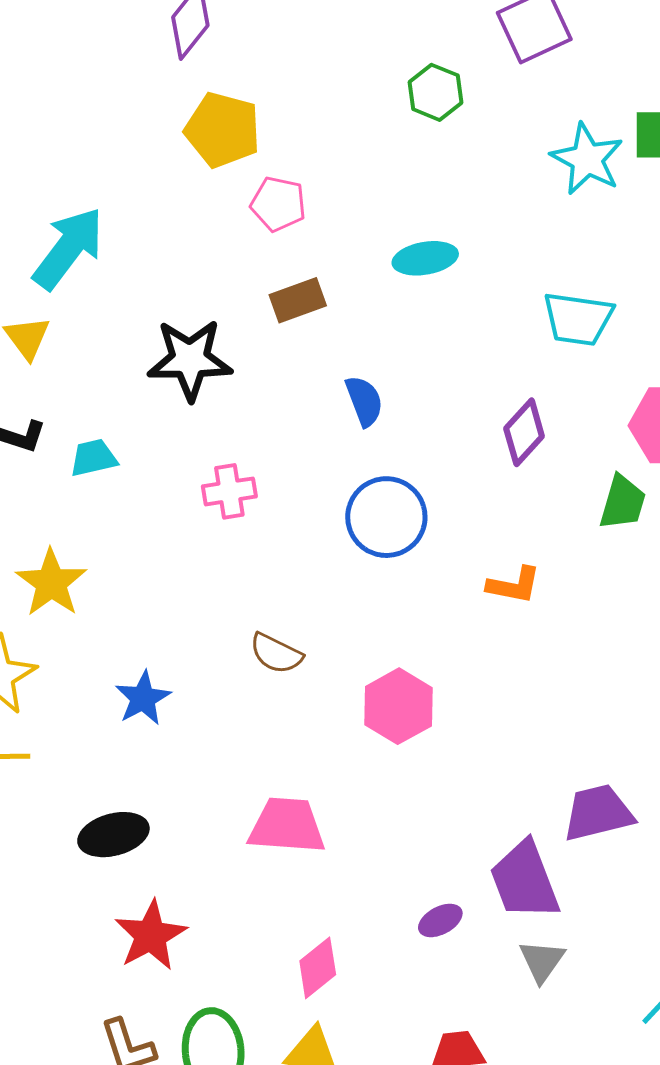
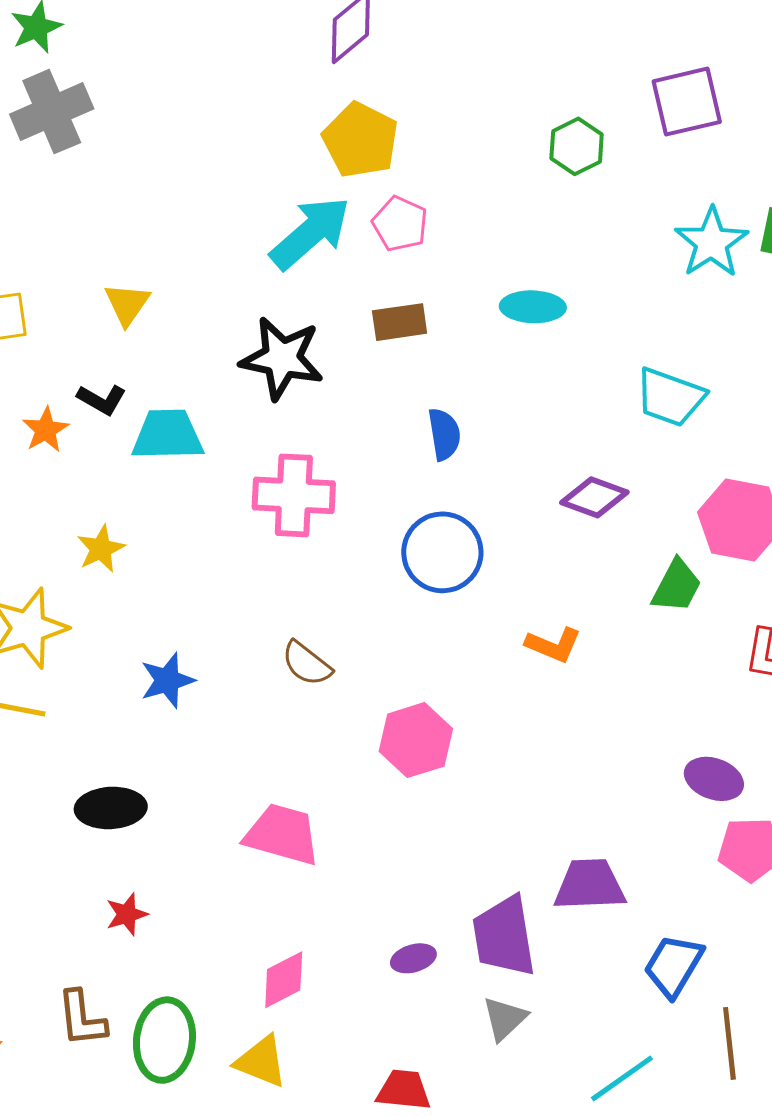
cyan arrow: (68, 248) -> (310, 233), moved
purple diamond: (524, 432) -> (594, 497), turned 56
cyan trapezoid: (93, 458) -> (168, 435), size x1.5
pink cross: (229, 491) -> (294, 495), size x1.5
yellow star: (51, 583) -> (101, 549), size x0.7
red star: (151, 935) -> (127, 914), size x0.6

